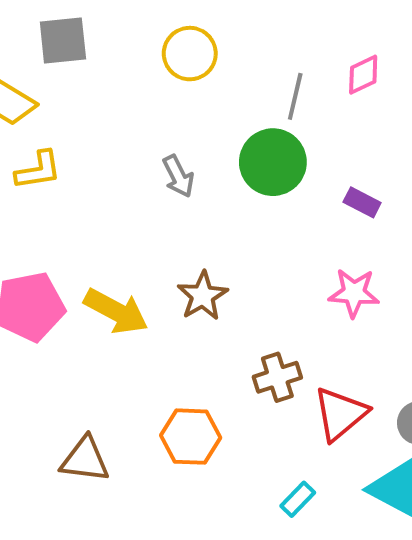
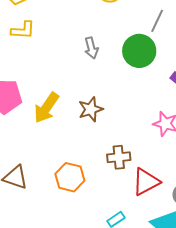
yellow arrow: (116, 311) -> (46, 108), turned 84

